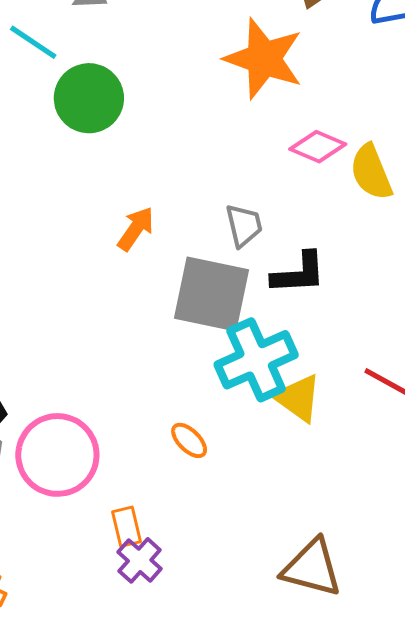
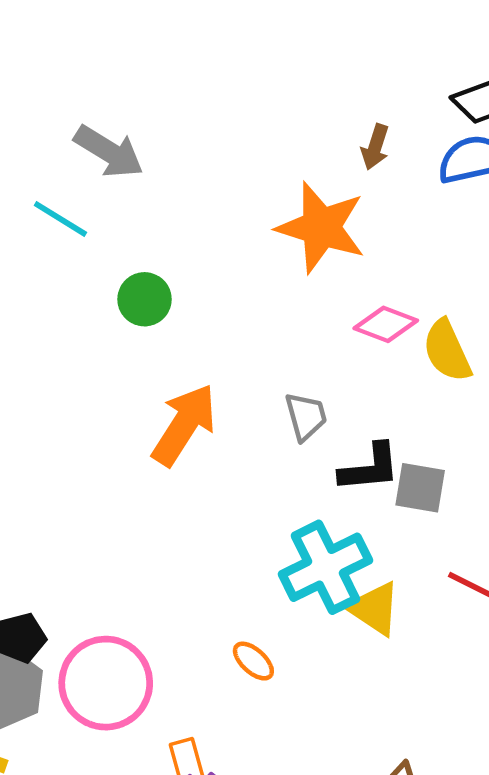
green circle: (89, 98) -> (145, 299), moved, size x0.7
orange arrow: (136, 229) -> (184, 425), size x1.6
gray square: (212, 294) -> (420, 488), moved, size x0.6

